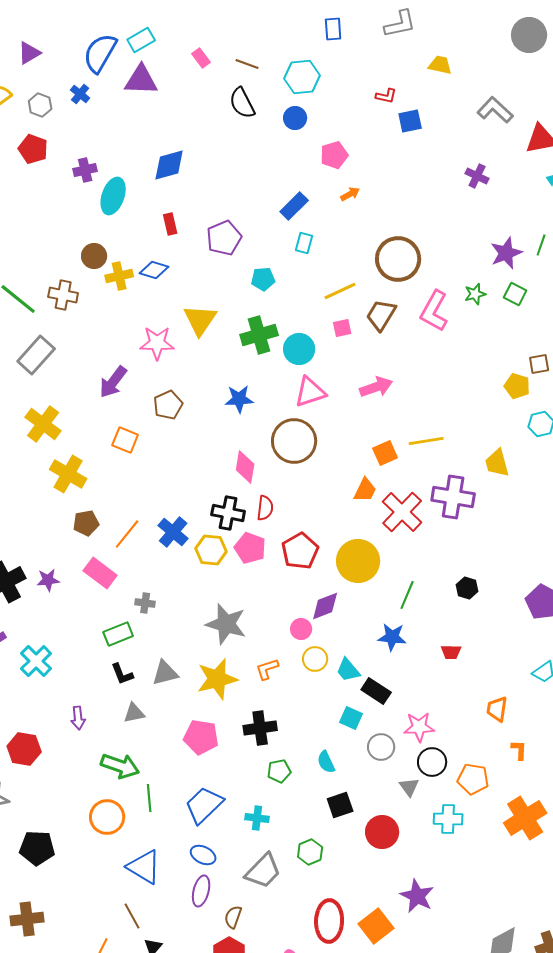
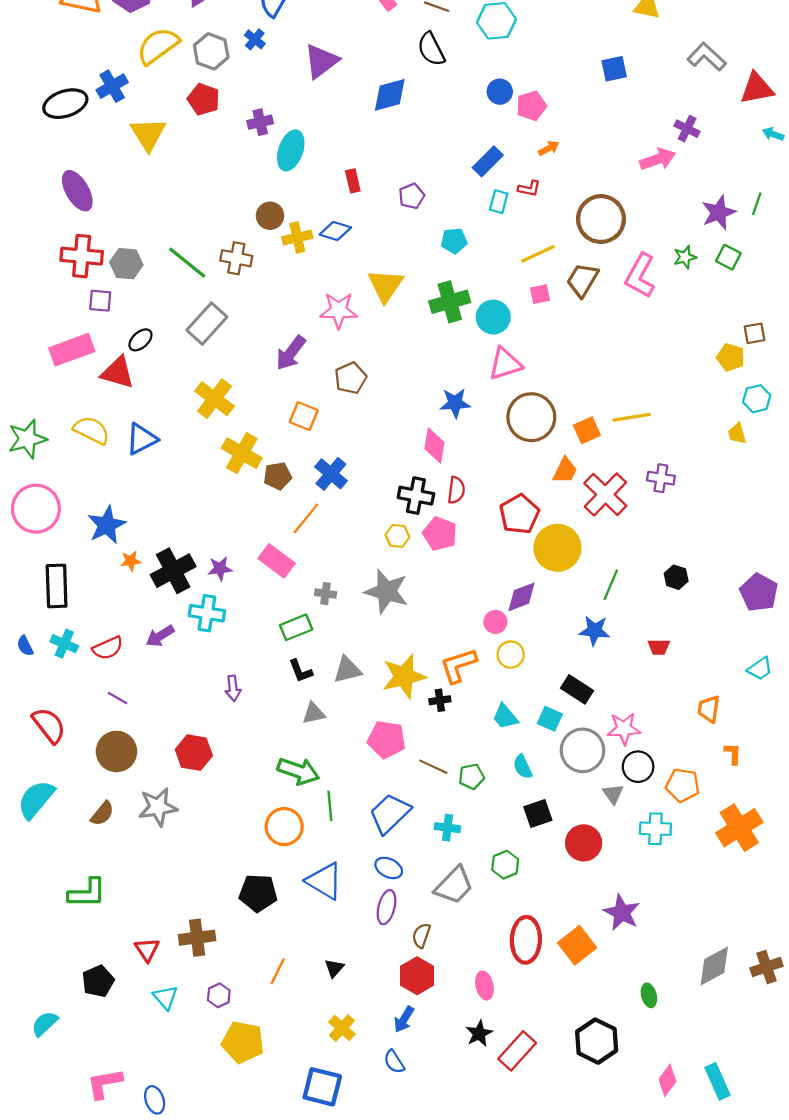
purple triangle: (141, 80) -> (321, 61), moved, turned -39
red L-shape: (386, 96) -> (529, 189), moved
gray hexagon: (40, 105) -> (211, 51), size x1.4
blue circle: (295, 118) -> (500, 92), moved
blue diamond: (169, 165) -> (390, 95), moved
purple pentagon: (224, 238) -> (412, 196), size x0.7
pink arrow: (376, 387) -> (658, 159), moved
blue star: (239, 399) -> (455, 403), moved
brown circle: (294, 441) -> (531, 417), moved
yellow trapezoid: (497, 463) -> (737, 434), moved, size x0.7
purple cross: (453, 497) -> (661, 478), size x0.6
brown pentagon: (86, 523) -> (278, 476), moved
blue cross: (173, 532) -> (331, 474), moved
yellow hexagon: (211, 550) -> (397, 536), size x0.7
red pentagon: (300, 551) -> (519, 514), moved
gray star: (226, 624) -> (387, 591), moved
cyan cross: (36, 661) -> (207, 613), moved, turned -36
orange L-shape: (267, 669) -> (458, 665), size x1.5
cyan trapezoid: (348, 670) -> (505, 717), moved
purple arrow: (78, 718) -> (233, 688), moved
black cross: (260, 728) -> (440, 700), moved, size x0.6
gray circle: (381, 747) -> (583, 750), size x1.5
black pentagon: (37, 848) -> (258, 893), moved
brown line: (132, 916) -> (433, 767), moved, turned -36

